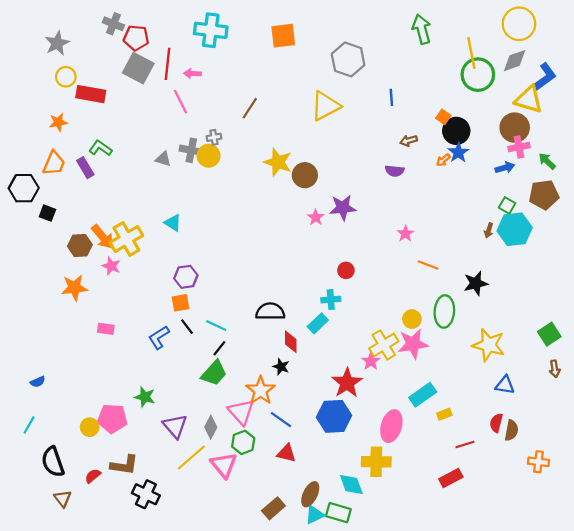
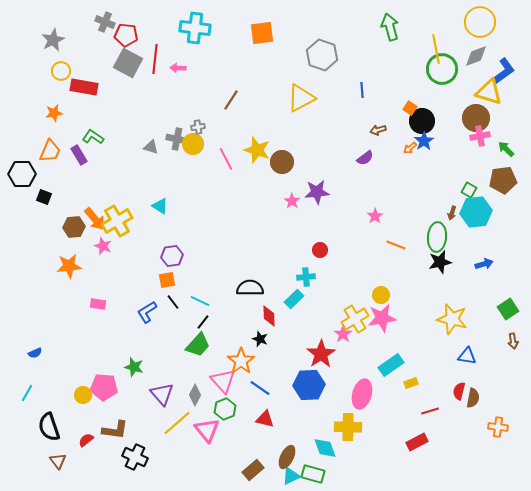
pink line: (180, 102) -> (226, 159), moved
blue arrow: (505, 168) -> (484, 264), moved
purple semicircle: (395, 171) -> (365, 158), turned -42
green ellipse: (444, 311) -> (437, 237), moved

